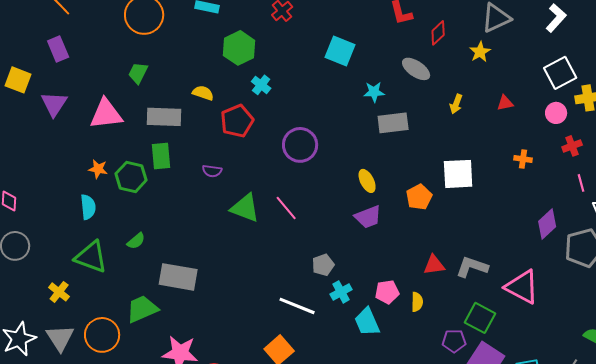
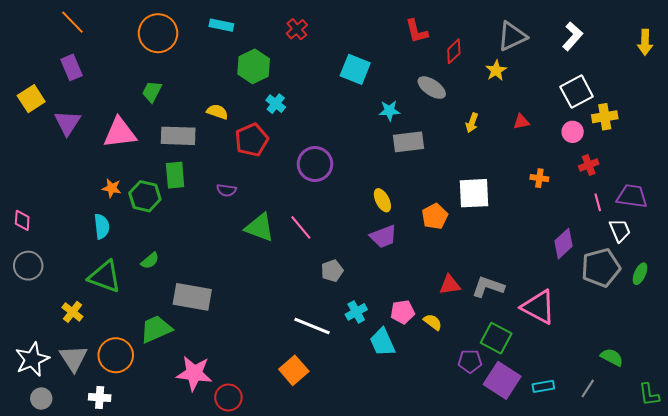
yellow square: (18, 80) -> (31, 99), turned 36
gray pentagon: (323, 265) -> (332, 271), moved
yellow semicircle: (417, 302) -> (433, 322), turned -54

